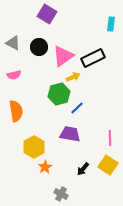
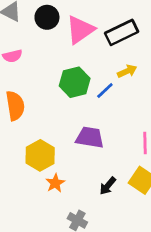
yellow arrow: (73, 77) -> (127, 71), moved
blue line: (77, 108) -> (105, 90), moved

